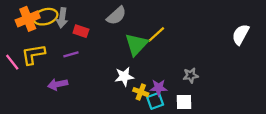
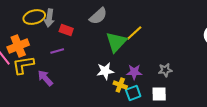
orange cross: (28, 19) -> (18, 46), moved
yellow L-shape: (33, 54) -> (23, 65), moved
purple arrow: (58, 84) -> (45, 78), turned 60
purple star: (159, 88) -> (134, 72), moved

